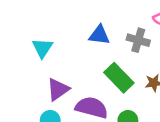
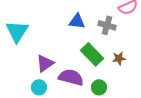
cyan triangle: (42, 48) -> (17, 31), moved, size x1.4

